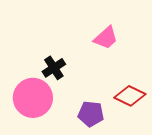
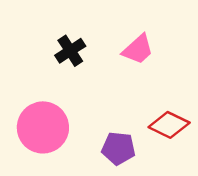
black cross: (54, 68) -> (70, 51), moved

